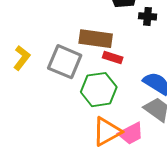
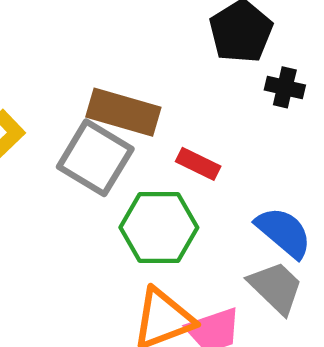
brown rectangle: (96, 39) -> (123, 112), moved

